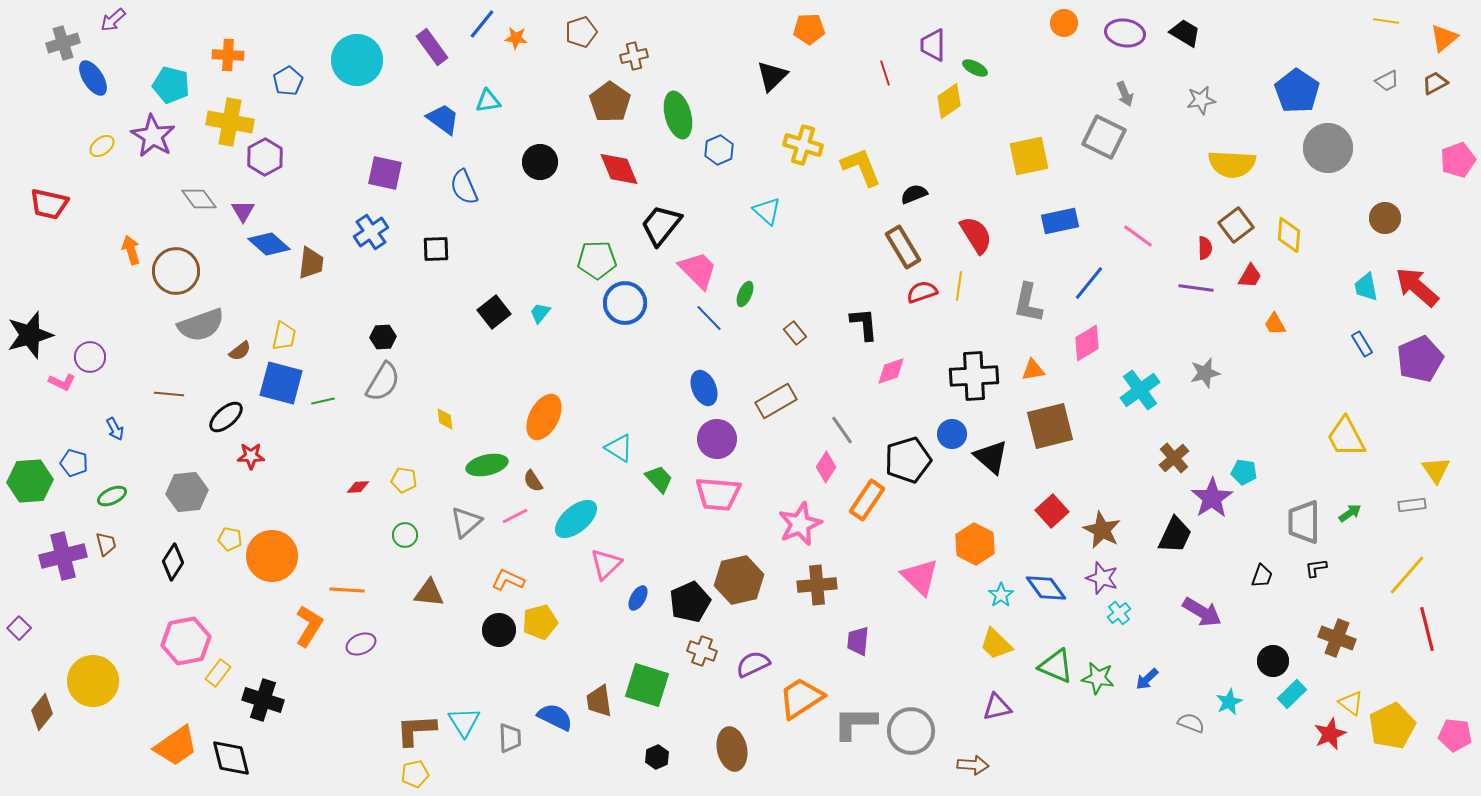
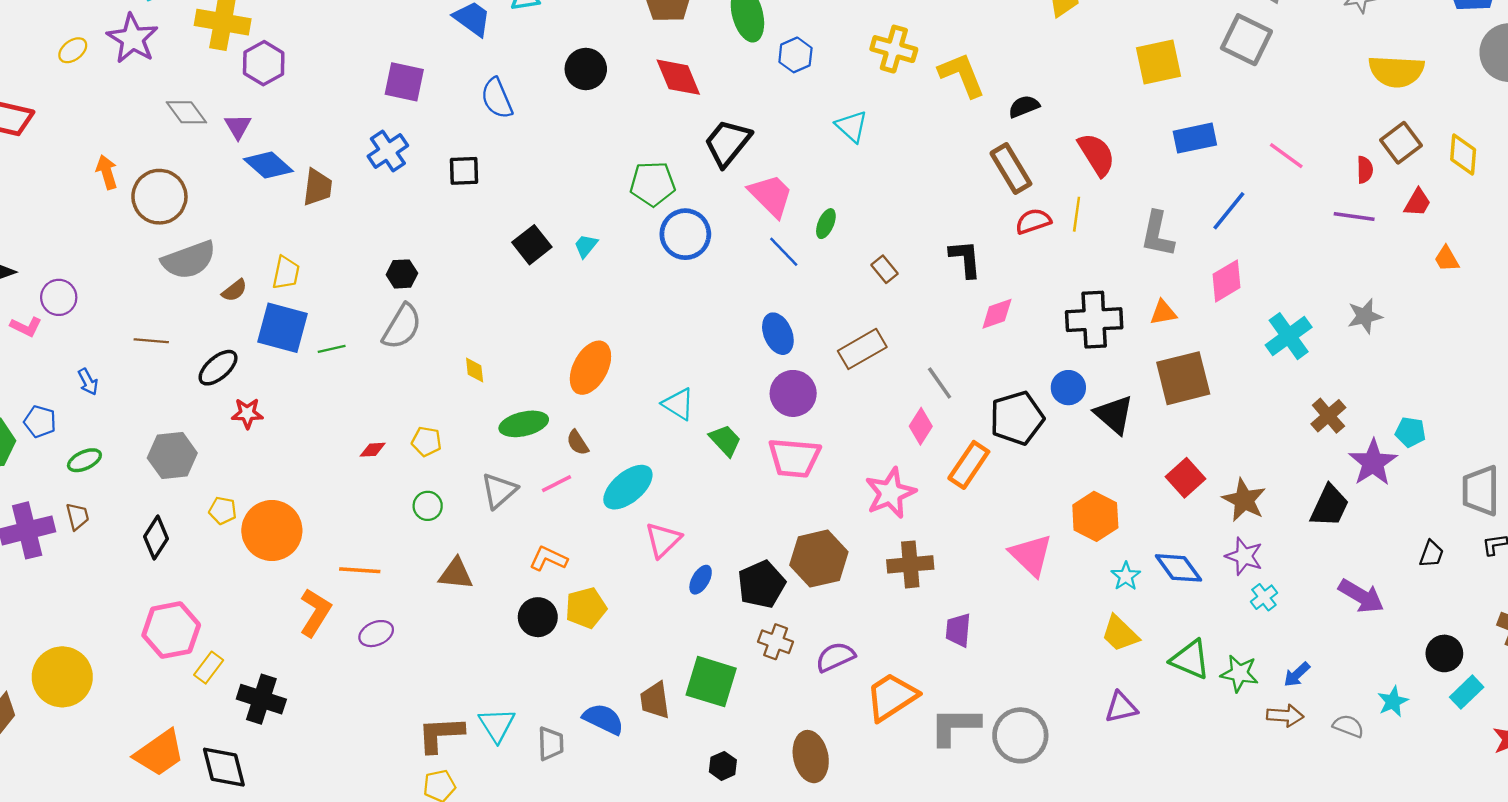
brown arrow: (973, 765) -> (1285, 716), moved

